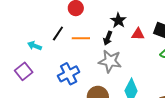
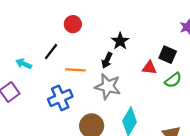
red triangle: (138, 34) -> (149, 68), moved
orange line: (81, 38) -> (75, 70), moved

